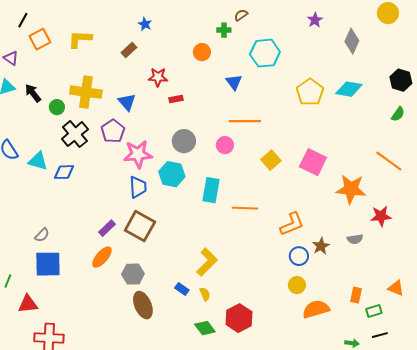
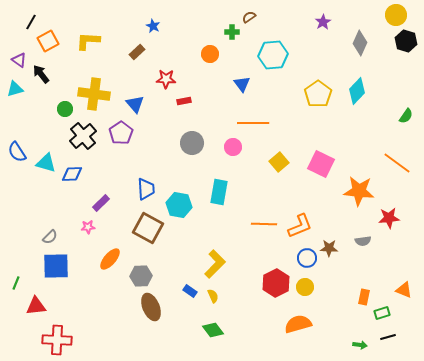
black hexagon: (401, 80) -> (406, 41), moved
cyan diamond: (349, 89) -> (357, 91), turned -56
black arrow: (33, 93) -> (41, 74), moved
pink star: (138, 154) -> (88, 227), moved, size x0.5
cyan hexagon: (172, 174) -> (179, 205), moved
orange line: (245, 208) -> (264, 224), moved
purple rectangle: (107, 228) -> (101, 203), moved
brown star: (321, 246) -> (329, 248), turned 30
orange semicircle: (316, 309) -> (298, 324), moved
red hexagon: (239, 318) -> (276, 283), moved

